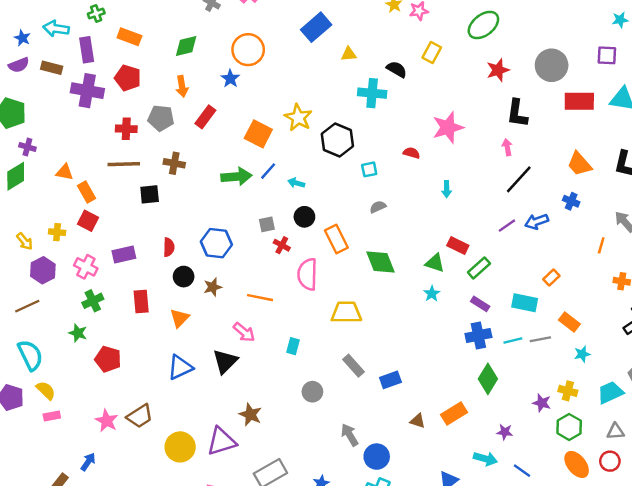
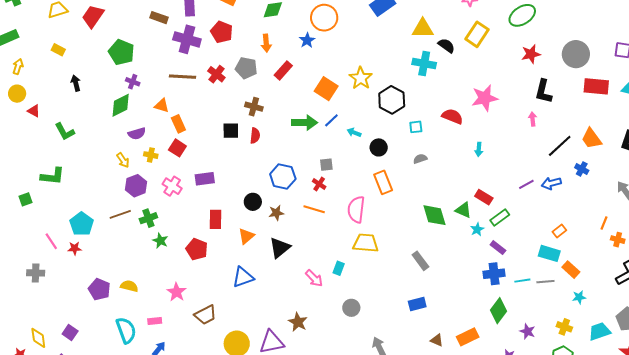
yellow rectangle: (432, 53) -> (477, 34), size x1.4
yellow triangle: (349, 54) -> (423, 29), moved, size x1.6
purple semicircle: (19, 65) -> (137, 134), moved
red cross: (126, 129) -> (216, 74), turned 30
red semicircle: (412, 153) -> (452, 116), size x1.5
brown line: (124, 164) -> (183, 77), moved
black line: (519, 179) -> (560, 146), moved
black circle: (304, 217) -> (379, 147), moved
red cross: (282, 245) -> (319, 184), moved
orange line: (601, 245) -> (604, 223), moved
red semicircle: (169, 247) -> (255, 136), moved
green diamond: (380, 262) -> (435, 215), moved
cyan star: (432, 294) -> (477, 229), moved
orange line: (260, 298) -> (314, 209), moved
green cross: (93, 301) -> (148, 218), moved
cyan rectangle: (525, 303) -> (549, 253), moved
yellow trapezoid: (346, 312) -> (366, 243), moved
pink arrow: (244, 332) -> (314, 278), moved
cyan semicircle: (30, 355) -> (126, 330), moved
red pentagon: (108, 359) -> (197, 249), moved
black triangle: (225, 361) -> (280, 248), moved
gray rectangle: (354, 366) -> (420, 261), moved
yellow semicircle: (46, 390) -> (129, 286), turned -36
purple star: (542, 403) -> (527, 331), moved
pink rectangle: (52, 416) -> (155, 321), moved
pink star: (107, 421) -> (177, 292), moved

